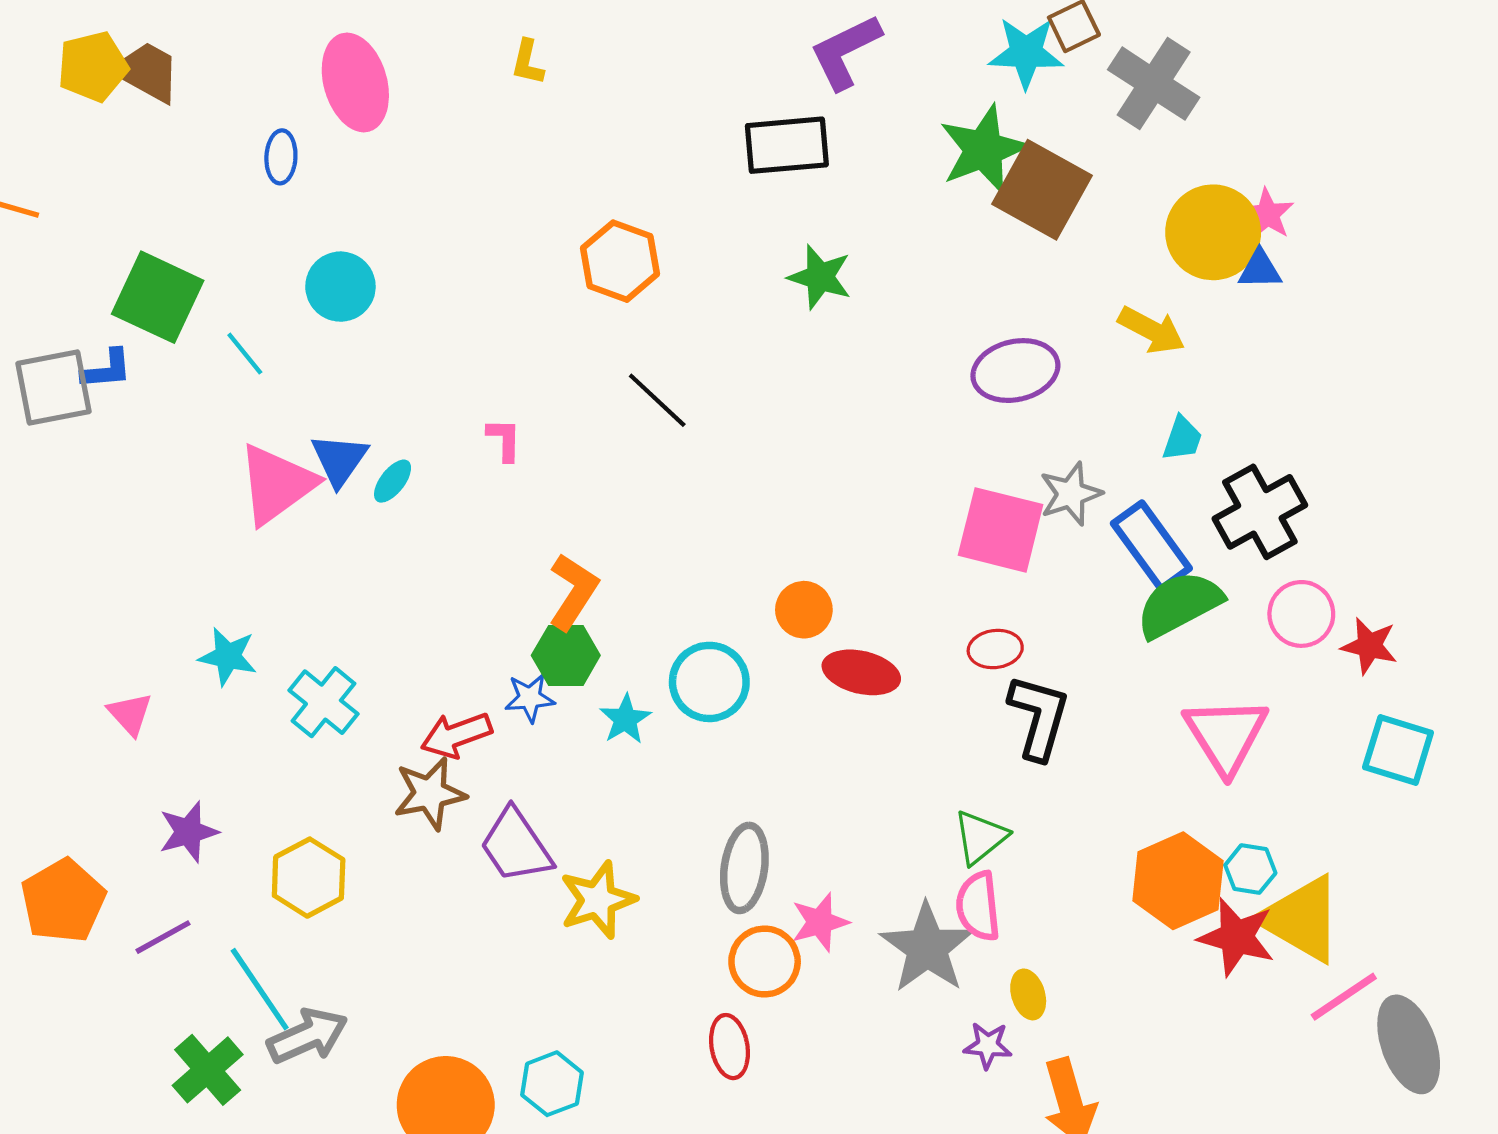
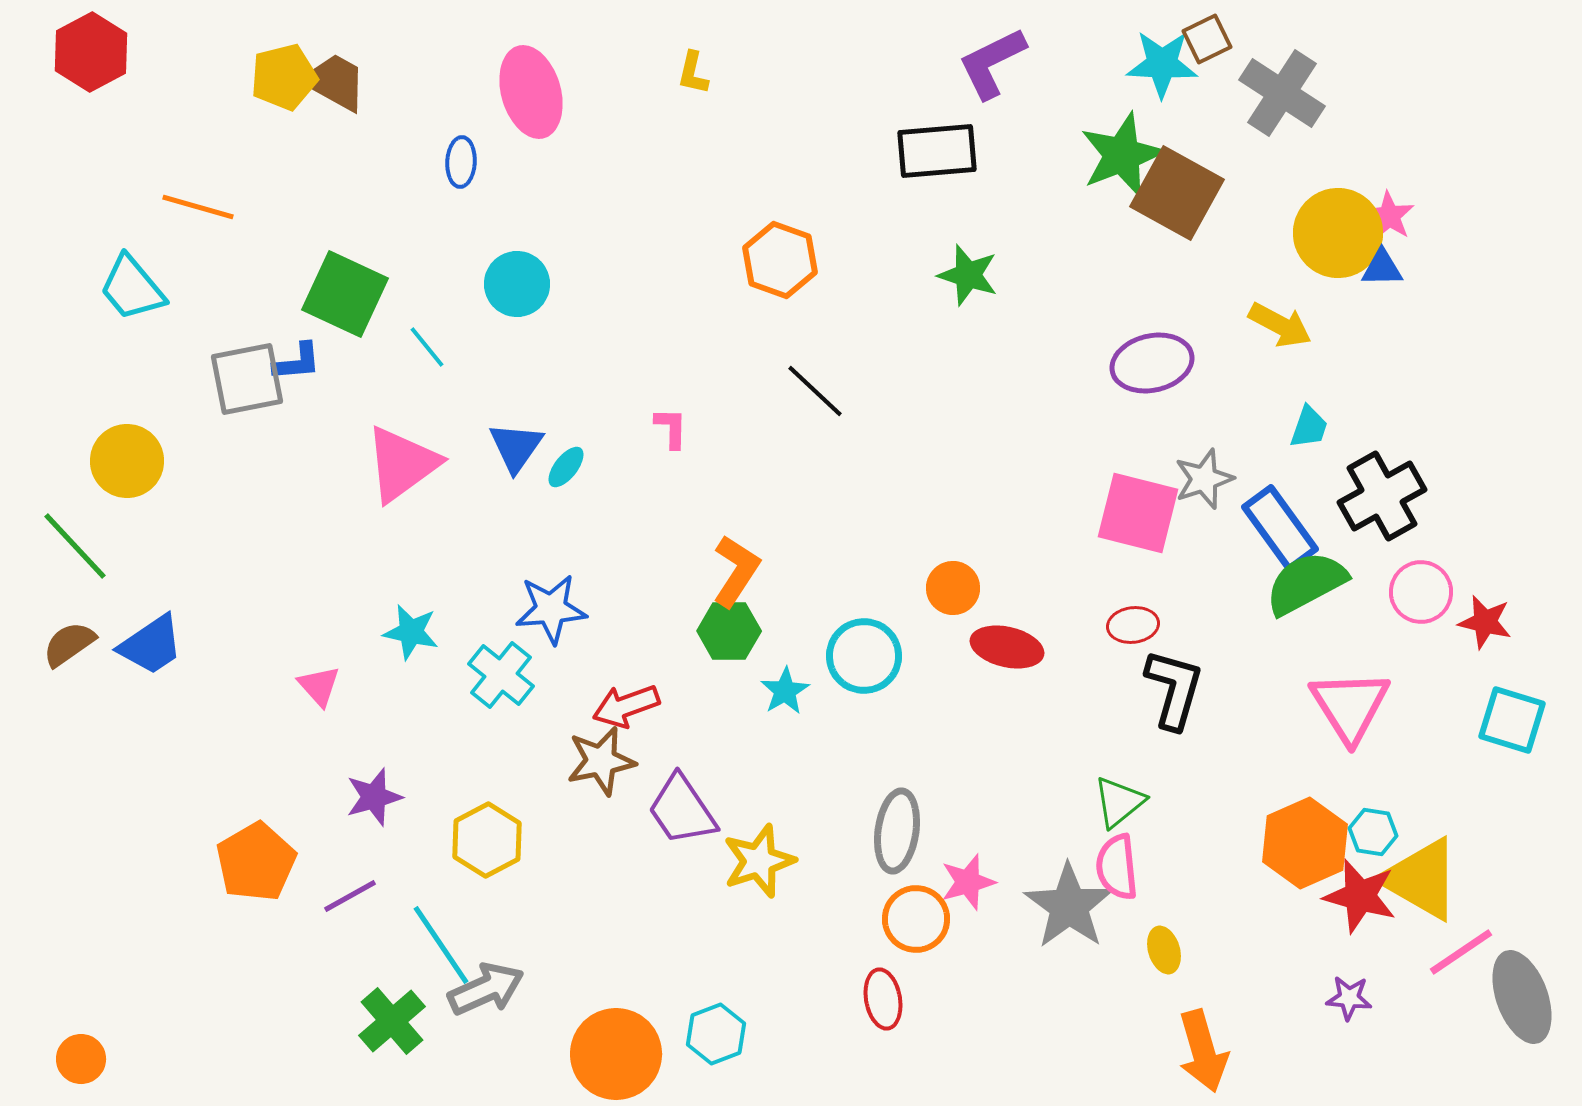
pink triangle: (277, 484) -> (402, 464), moved
blue star: (530, 698) -> (551, 609), moved, size x1.5
purple star: (988, 1045) -> (1349, 998), moved

